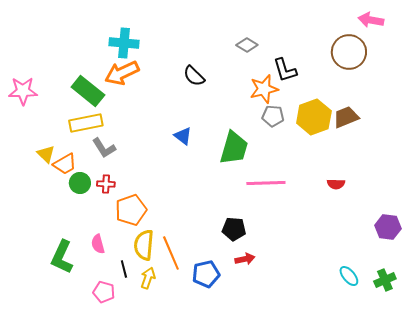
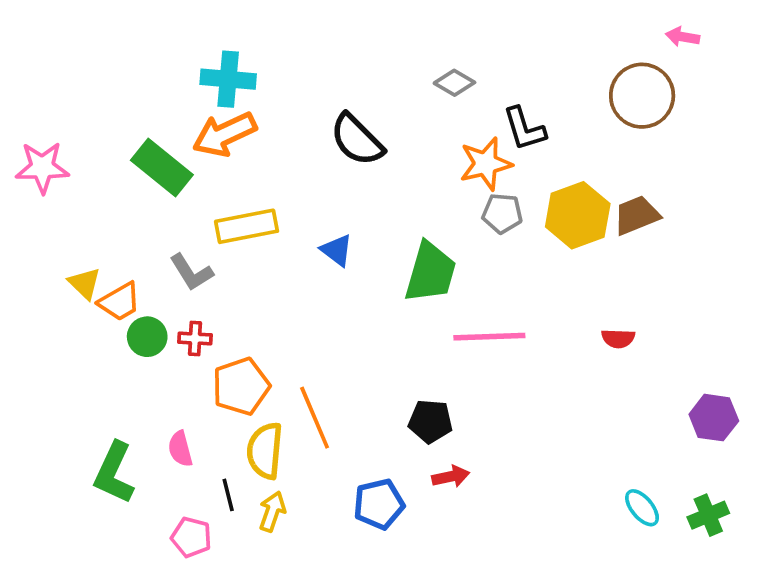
pink arrow: (371, 20) -> (683, 37), size x0.7
black semicircle: (194, 76) -> (357, 140), size x1.4
yellow rectangle: (86, 123) -> (247, 226), moved
orange line: (171, 253) -> (315, 418), moved

